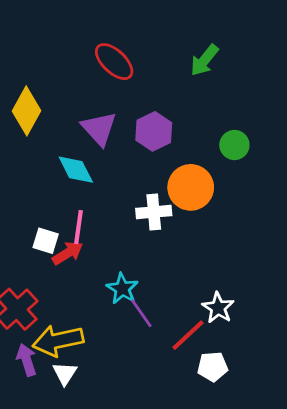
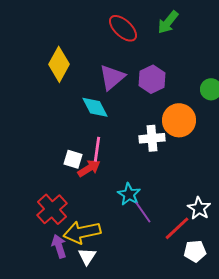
green arrow: (204, 60) -> (168, 22), moved
purple triangle: (99, 129) -> (112, 77), turned 32

